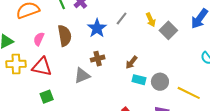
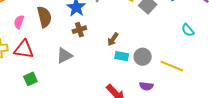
brown cross: (98, 59) -> (79, 30), moved

